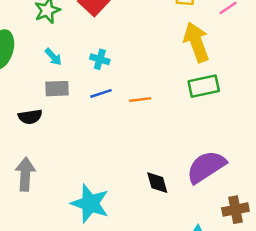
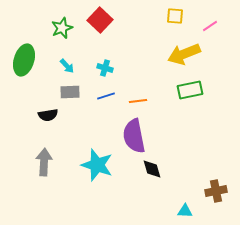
yellow arrow: (196, 42) -> (184, 54), turned -92
purple semicircle: (206, 167) -> (134, 136), moved, turned -68
cyan star: (90, 203) -> (97, 165), moved

